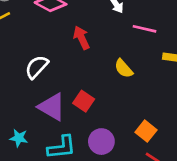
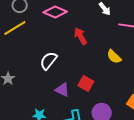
purple triangle: (52, 107) -> (62, 90), size x0.7

